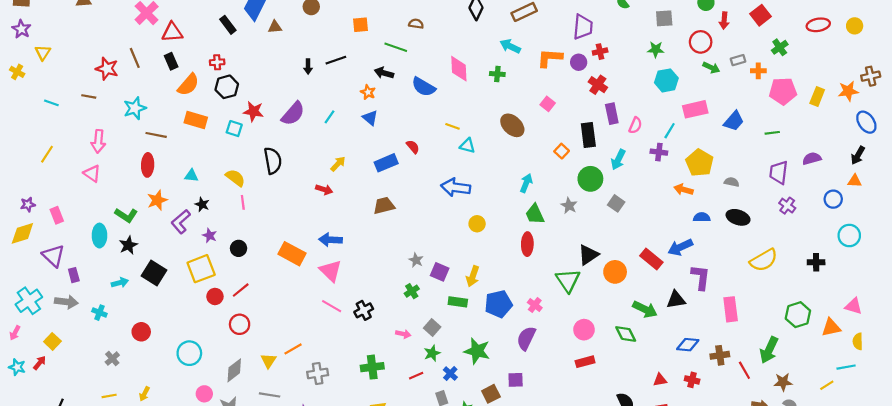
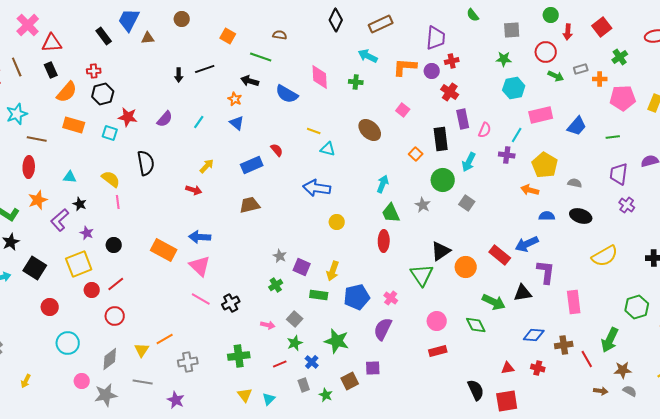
orange square: (360, 25) -> (228, 36), turned 35
purple semicircle: (293, 114) -> (165, 119), size x0.7
red circle: (141, 332) -> (50, 307), moved

